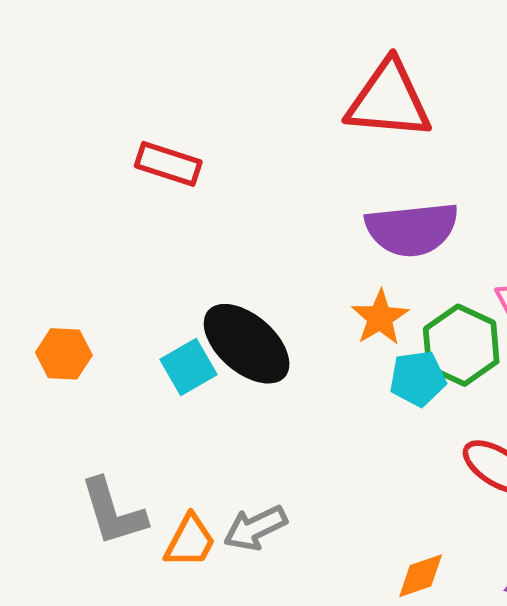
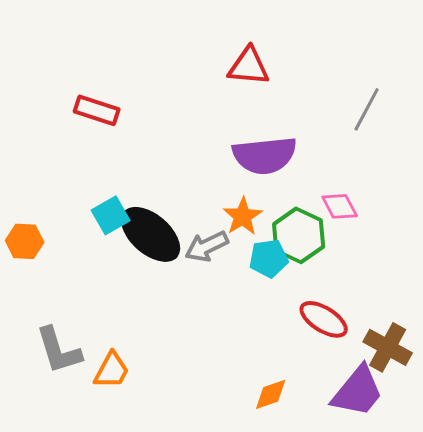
red triangle: (389, 100) -> (249, 66), size x0.7
cyan square: (189, 367) -> (111, 215), moved
gray arrow: (255, 528) -> (207, 246), moved

